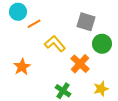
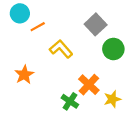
gray square: (86, 22) -> (96, 24), turned 30
orange cross: (80, 64) -> (89, 85), moved

